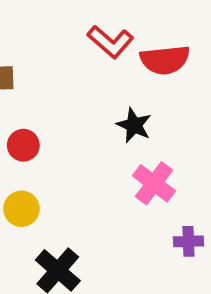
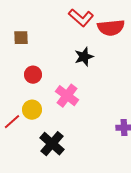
black star: (134, 125) -> (84, 57), moved, turned 30
pink cross: (154, 183) -> (67, 96), moved

